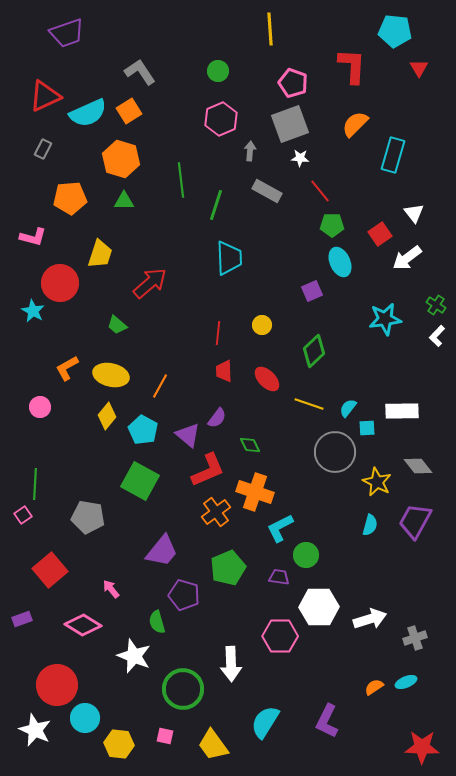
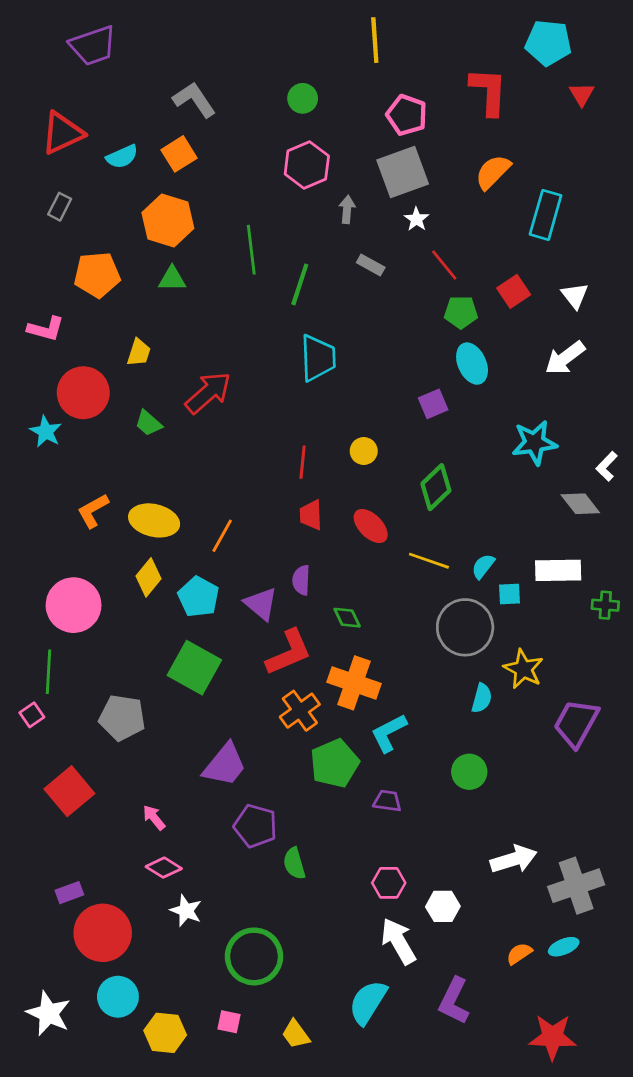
cyan semicircle: (88, 113) -> (122, 157), size x0.6
white star: (300, 158) -> (416, 219), turned 30
gray rectangle: (267, 191) -> (371, 265), size x0.7
red square: (380, 234) -> (514, 291), moved
yellow trapezoid: (100, 254) -> (139, 352), size x0.7
green cross: (436, 305) -> (605, 605), moved, turned -30
green trapezoid: (117, 325) -> (148, 423), moved
pink circle: (40, 407) -> (74, 605), moved, size x1.8
purple semicircle: (217, 418) -> (301, 580), turned 145
gray diamond: (418, 466) -> (580, 504), moved
cyan semicircle: (370, 525) -> (482, 698), moved
green circle: (306, 555) -> (469, 772), moved
green pentagon: (228, 568) -> (335, 763), moved
white hexagon: (319, 607) -> (443, 906), moved, size x0.6
purple rectangle: (22, 619) -> (69, 893), moved
green semicircle: (157, 622) -> (294, 863), moved
pink diamond: (83, 625) -> (164, 868), moved, size x0.7
pink hexagon: (280, 636) -> (389, 883), size x0.7
gray cross: (415, 638) -> (576, 886), size x1.6
white star: (134, 656) -> (186, 911), size x0.7
white arrow: (231, 664) -> (398, 941), moved, turned 152
red circle: (57, 685) -> (103, 933), moved
yellow trapezoid: (213, 745) -> (296, 1034), size x0.7
red star: (422, 747) -> (553, 1037), moved

